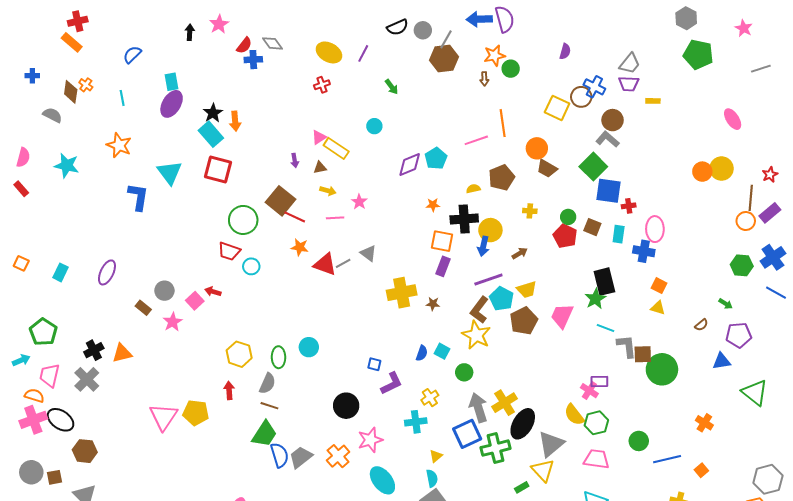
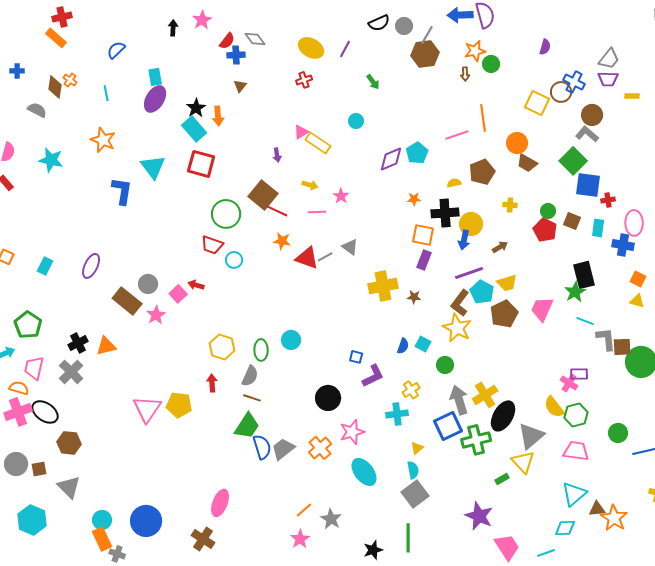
brown triangle: (320, 168) -> (240, 86), moved, turned -40
brown rectangle: (143, 308) -> (127, 301), size x1.8

